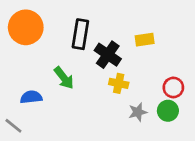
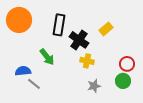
yellow rectangle: (145, 40) -> (106, 29), turned -32
gray star: (138, 112) -> (94, 86), moved
gray line: (13, 126) -> (34, 84), moved

